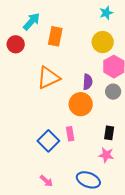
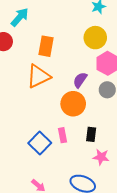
orange rectangle: (55, 36) -> (46, 46), moved
purple semicircle: (88, 82) -> (80, 80), turned -147
black rectangle: (109, 133) -> (91, 134), moved

